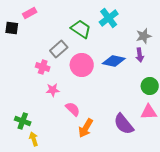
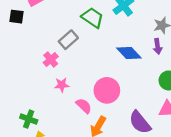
blue diamond: (114, 61) -> (129, 53), turned 35
pink circle: (82, 65) -> (107, 90), moved
pink cross: (43, 67) -> (51, 60), turned 32

